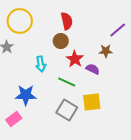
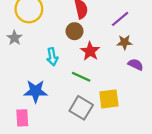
purple line: (118, 30) -> (120, 19), moved
purple semicircle: (93, 69) -> (136, 65), moved
pink rectangle: (14, 119) -> (22, 118), turned -56

